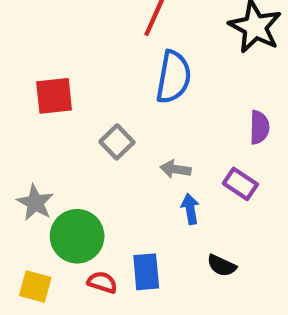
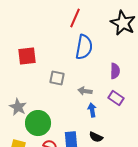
purple semicircle: (259, 127) -> (115, 71), moved
gray square: (117, 142) -> (57, 78), turned -35
black semicircle: (222, 266) -> (96, 137), moved

